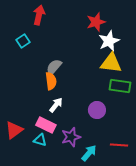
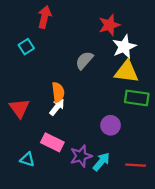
gray semicircle: (54, 67) -> (84, 60), moved
white arrow: (56, 105) -> (57, 107), moved
red triangle: (14, 130) -> (19, 108), moved, turned -30
cyan triangle: (40, 140) -> (27, 159), moved
cyan arrow: (89, 153) -> (101, 162), moved

